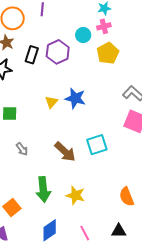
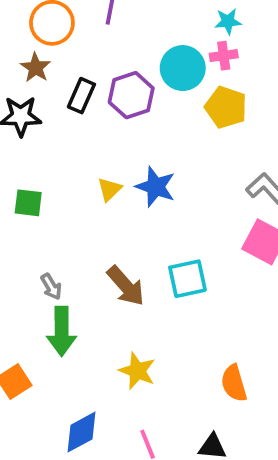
cyan circle: (83, 35) -> (183, 68), size x1.5
yellow pentagon: (108, 53) -> (226, 107), turned -30
gray arrow: (22, 149) -> (51, 287), moved
green arrow: (43, 189) -> (62, 331), moved

